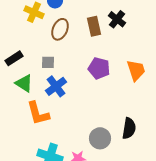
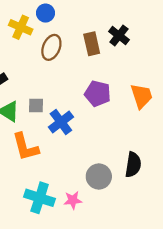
gray square: (48, 62) -> (36, 105), moved
blue cross: (56, 86) -> (61, 122), moved

